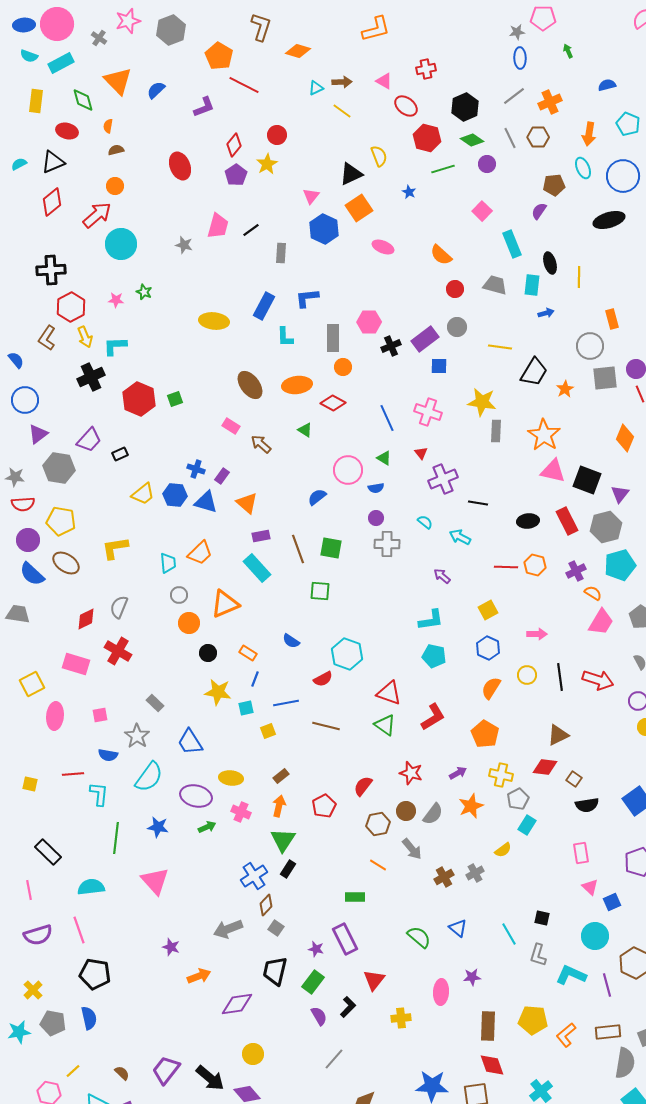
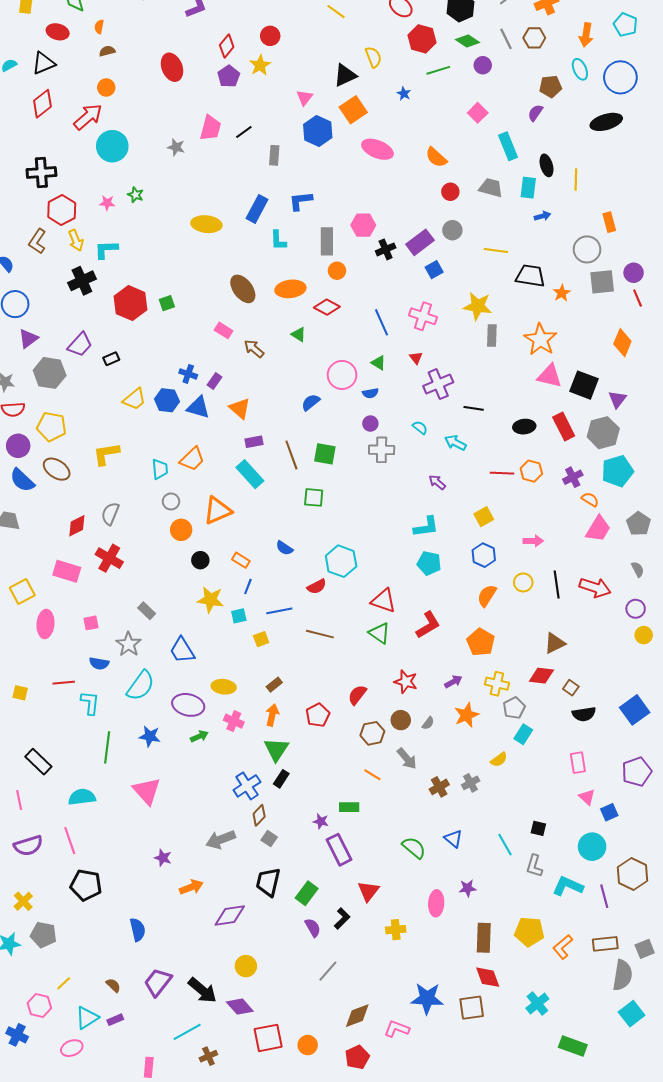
pink ellipse: (383, 247) -> (377, 149), size x1.4
blue square: (439, 366) -> (434, 270), turned -30
black trapezoid: (534, 372) -> (530, 276), turned -112
gray semicircle: (433, 814) -> (428, 723), size x0.6
purple star: (316, 949) -> (321, 821), moved
blue semicircle: (89, 1018) -> (138, 930), moved

